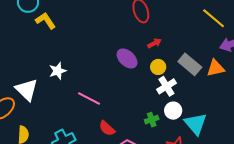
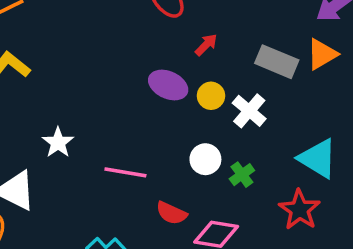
yellow circle: (158, 67) -> (211, 96), moved
white circle: (173, 111) -> (205, 159), moved

